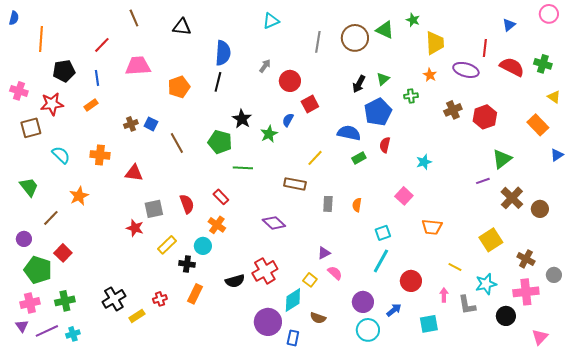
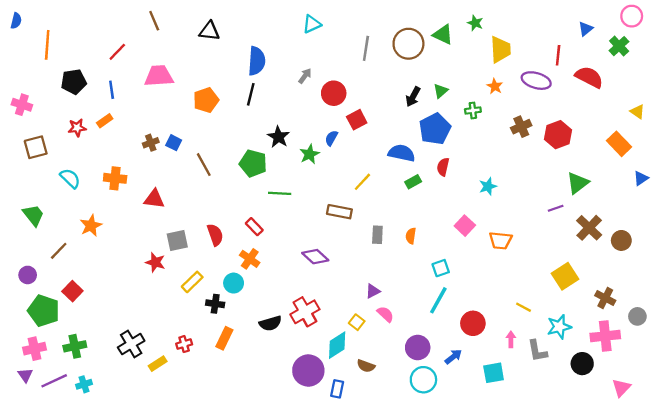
green cross: (543, 64) -> (619, 46), moved, turned 30
red star: (52, 104) -> (77, 128), moved, size x0.7
orange trapezoid: (432, 227) -> (501, 240), moved

